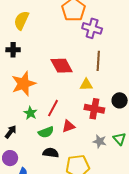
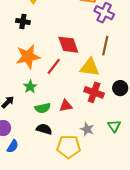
yellow triangle: (86, 85) -> (90, 67), size x1.5
red line: (53, 108) -> (54, 66), moved
gray star: (100, 141) -> (87, 129), moved

